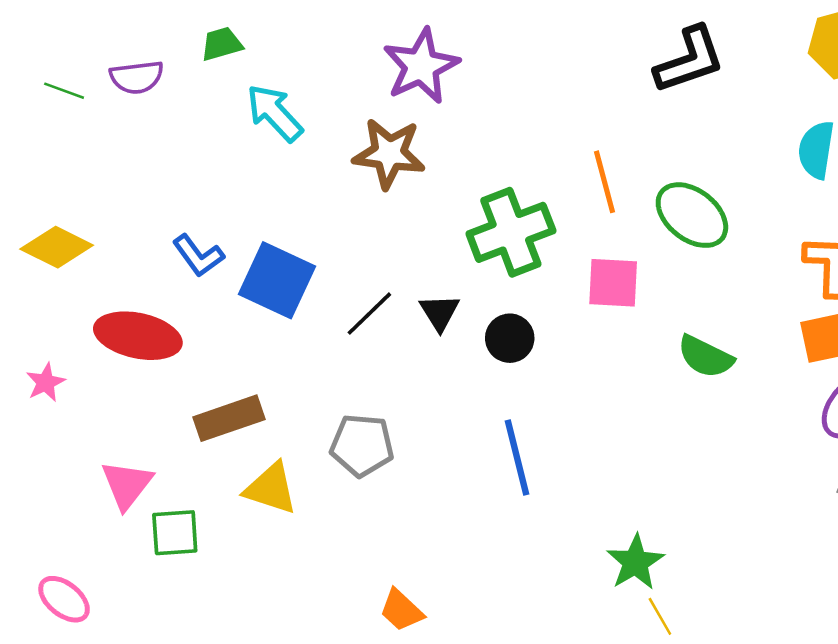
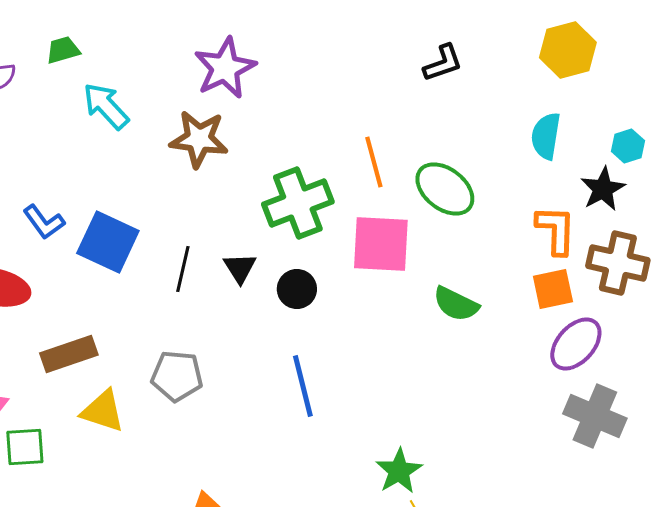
black L-shape: (689, 60) -> (443, 63), size x0.7
pink square: (613, 283) -> (381, 244), size x1.4
black line: (369, 314) -> (183, 269), turned -33

